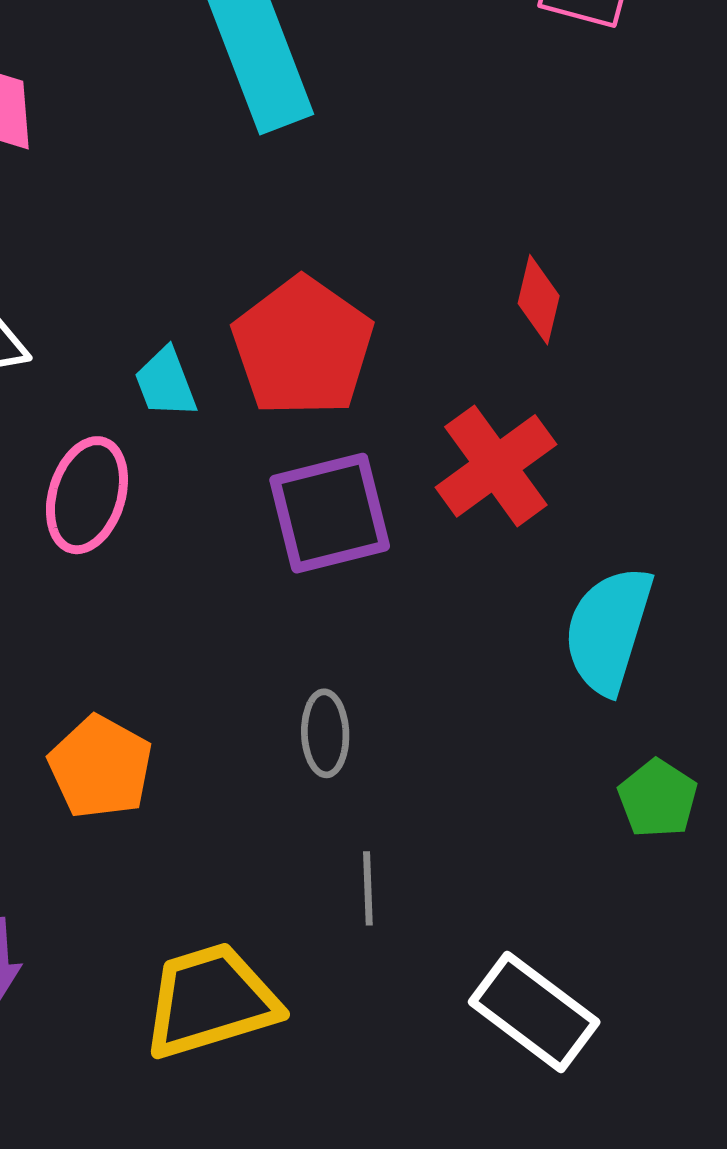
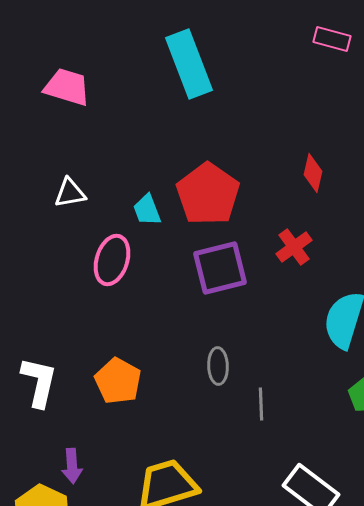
red cross: (496, 466) -> (294, 247), size x0.7
gray line: (368, 888) -> (261, 404), moved

